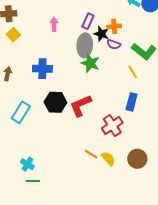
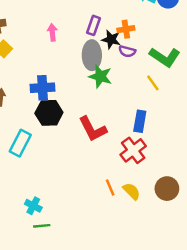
black hexagon: (55, 102) -> (49, 113), moved
blue rectangle: (132, 102) -> (140, 121), moved
red L-shape: (81, 106) -> (93, 129), turned -90
orange line: (91, 154) -> (110, 187), turned 40

